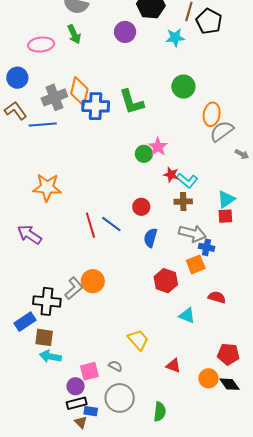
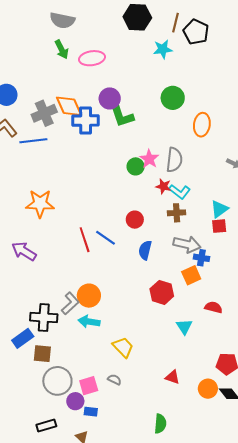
purple circle: (125, 32) -> (110, 98), moved
pink ellipse: (41, 45) -> (92, 58), moved
orange diamond: (79, 91) -> (69, 106), turned -36
gray semicircle: (222, 131) -> (174, 160), moved, turned 135
cyan triangle: (187, 315) -> (184, 327), turned 36
yellow trapezoid: (138, 340) -> (123, 347), moved
cyan arrow: (50, 356) -> (89, 322), moved
gray circle: (120, 398) -> (57, 381), moved
black rectangle: (77, 403) -> (46, 425), moved
blue rectangle: (91, 411) -> (91, 412), moved

